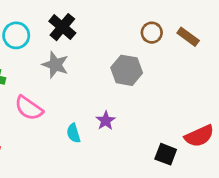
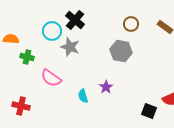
brown circle: (152, 33) -> (131, 24), moved
cyan circle: (16, 35) -> (52, 31), moved

